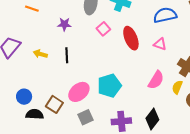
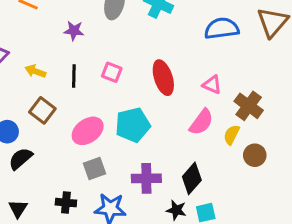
pink square: (103, 29) -> (112, 72), moved, turned -32
red ellipse: (131, 38) -> (163, 78), moved
pink triangle: (160, 44) -> (212, 85), moved
brown square: (54, 104) -> (42, 110), moved
black semicircle: (35, 114) -> (21, 159), turned -48

